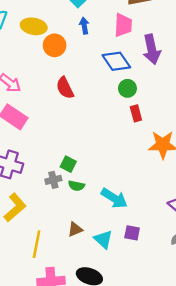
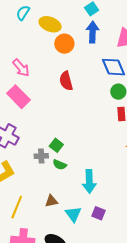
blue arrow: (84, 26) -> (93, 32), size x1.5
cyan arrow: (114, 198) -> (89, 181), turned 45

